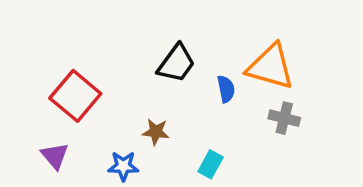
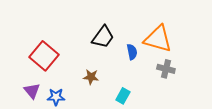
blue star: (123, 166) -> (56, 97), moved

